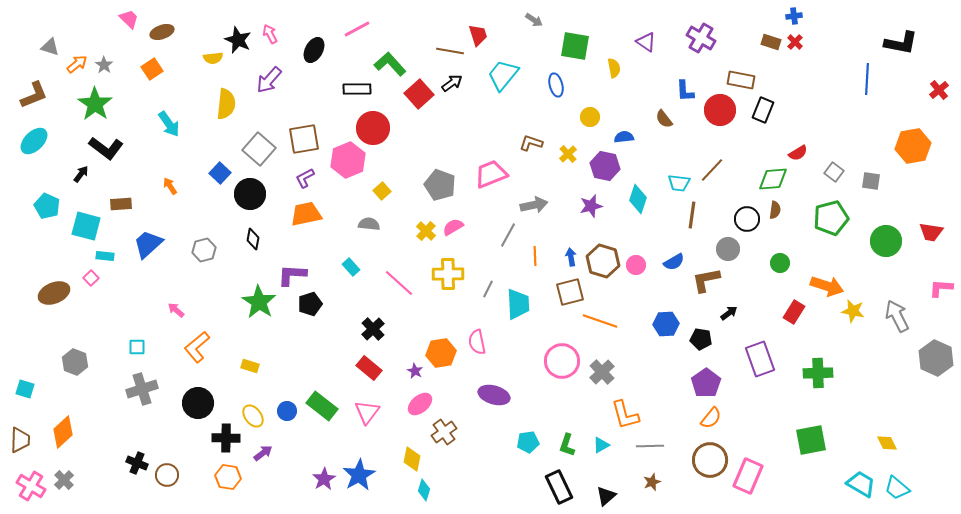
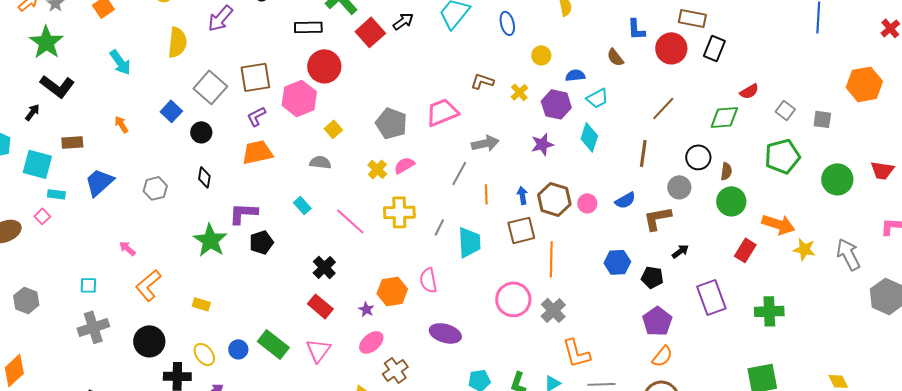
cyan trapezoid: (679, 183) -> (597, 98), moved, turned -35
black circle: (250, 194) -> (201, 132), size x0.7
brown semicircle: (775, 210) -> (726, 171), moved
green circle: (780, 263) -> (731, 201), size x1.5
orange line: (600, 321) -> (551, 259), turned 72

